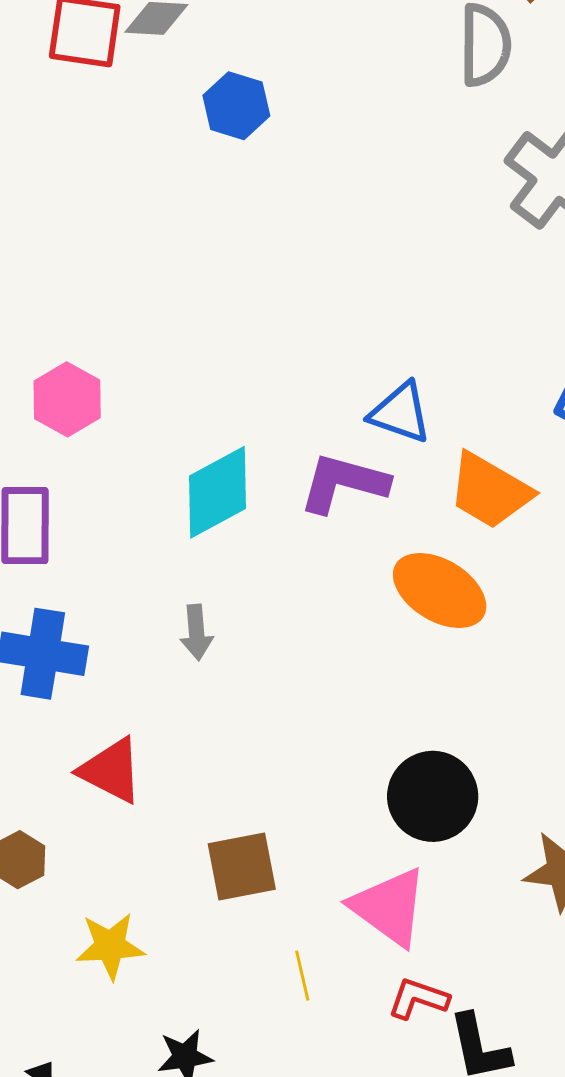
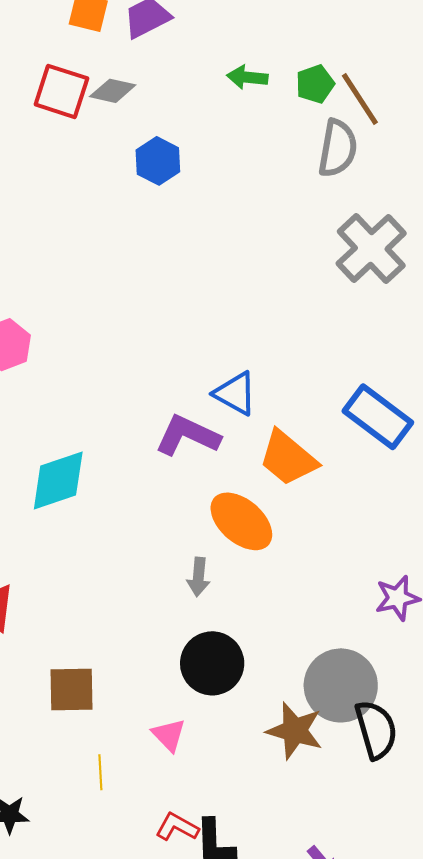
cyan diamond: (217, 492) -> (58, 481), moved
gray arrow: (196, 632) -> (198, 577), moved
pink triangle: (389, 907) -> (169, 735), size x0.6
red L-shape: (418, 999) -> (177, 827), moved

